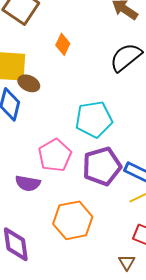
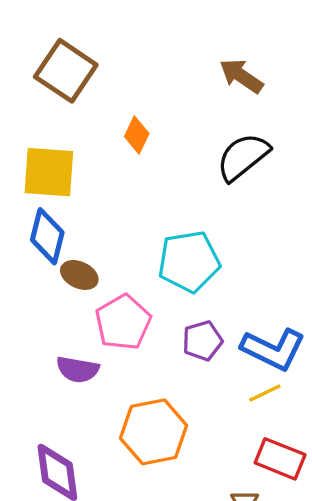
brown ellipse: (29, 83) -> (79, 275), moved
purple pentagon: (102, 166) -> (202, 341), size x0.6

